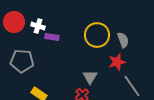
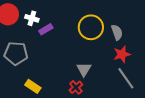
purple rectangle: (52, 37) -> (46, 29), turned -40
red star: (117, 62) -> (122, 54), moved

